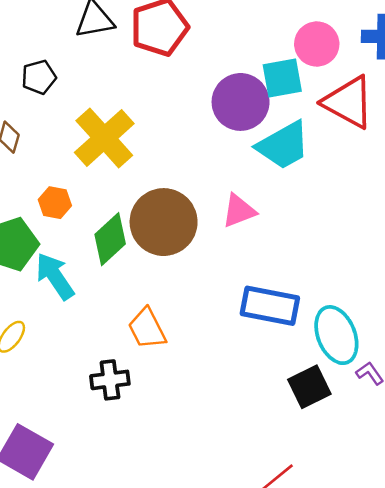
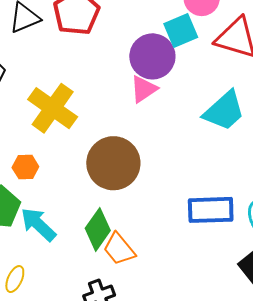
cyan trapezoid: (283, 145) -> (224, 111), moved
pink triangle: (239, 211) -> (144, 89), moved
green diamond: (110, 239) -> (98, 229), moved

